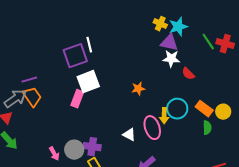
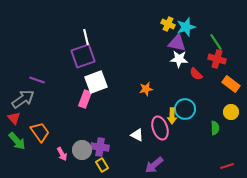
red cross: (225, 44) -> (217, 59), moved
white line: (89, 45) -> (86, 37), moved
purple line: (29, 80) -> (37, 80), turned 35
orange trapezoid: (32, 97) -> (40, 132), moved
orange rectangle: (204, 109) -> (231, 84), moved

